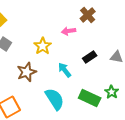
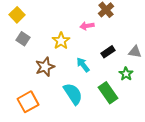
green star: (112, 92) -> (126, 74), moved
green rectangle: (90, 98) -> (108, 93), turned 30

